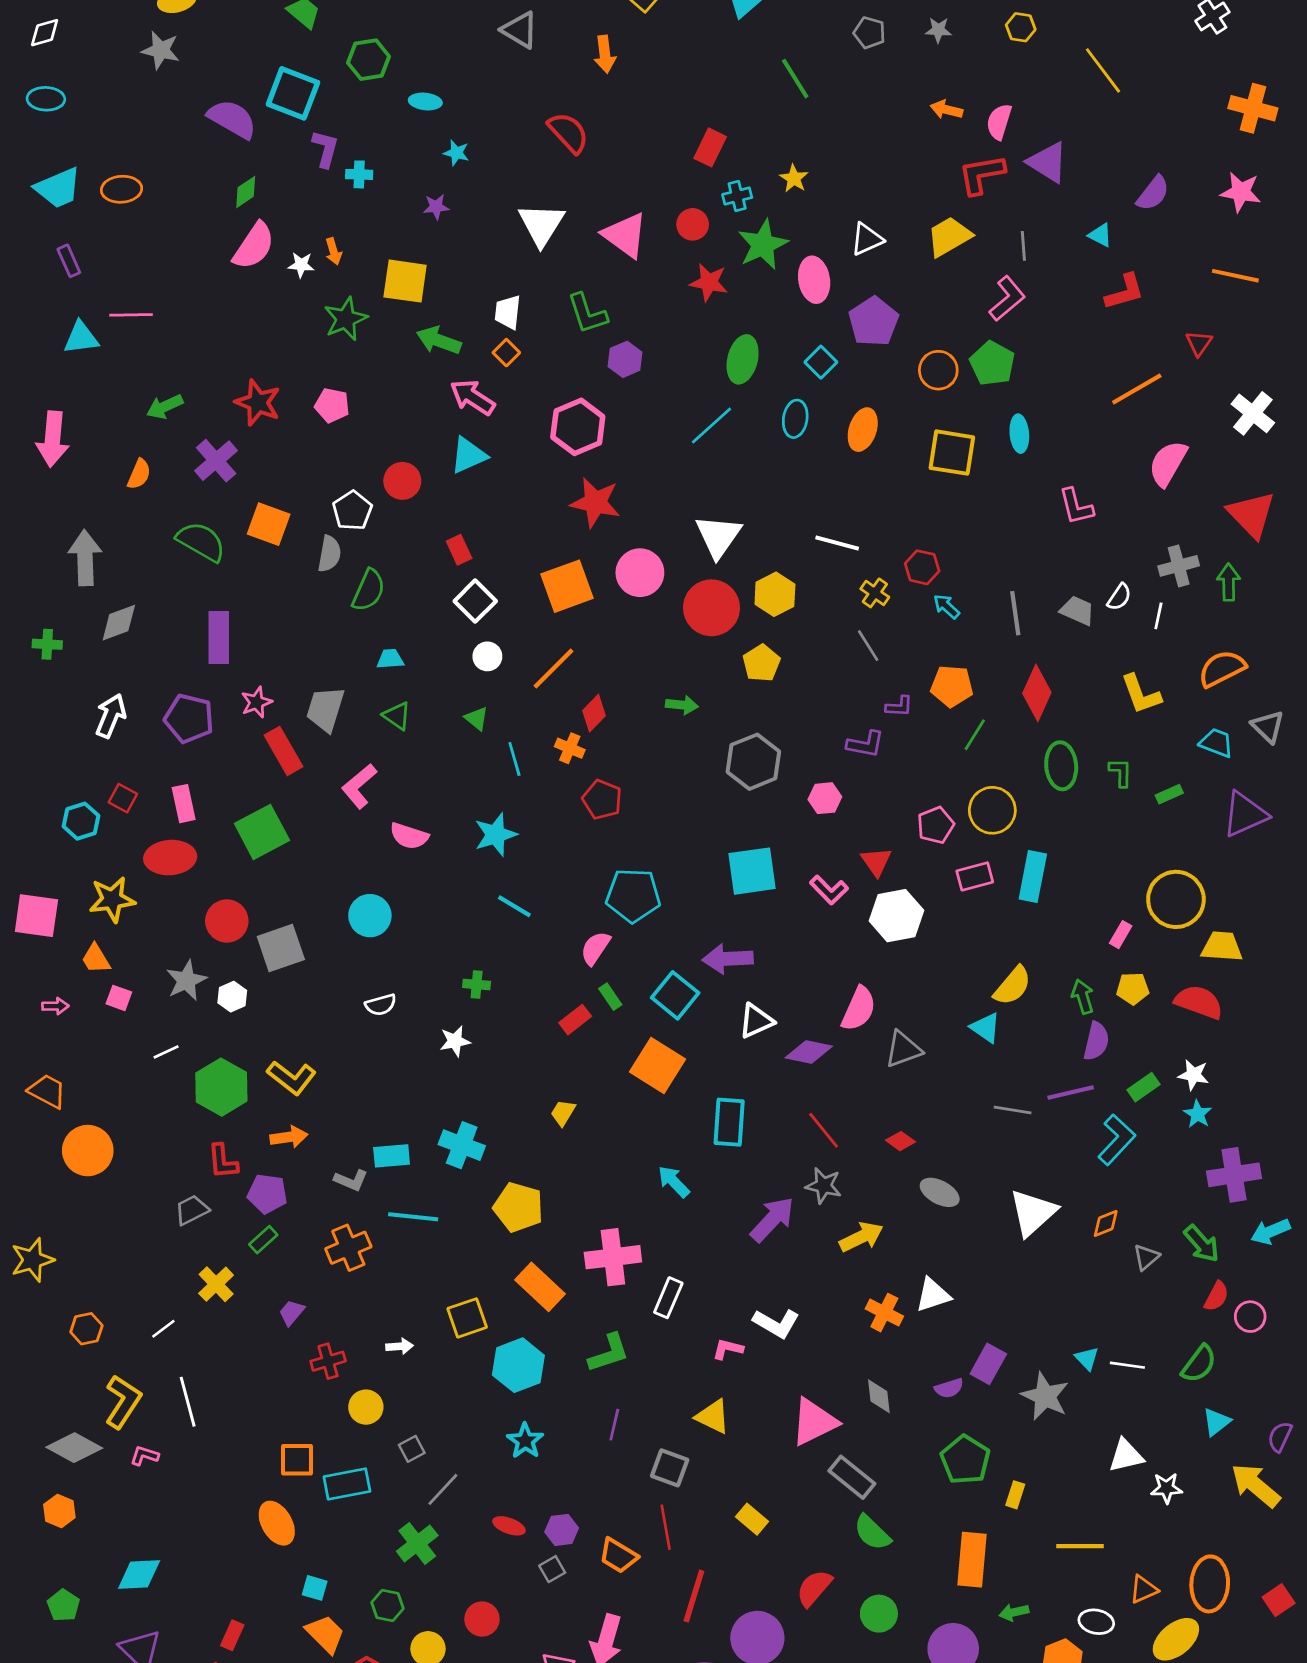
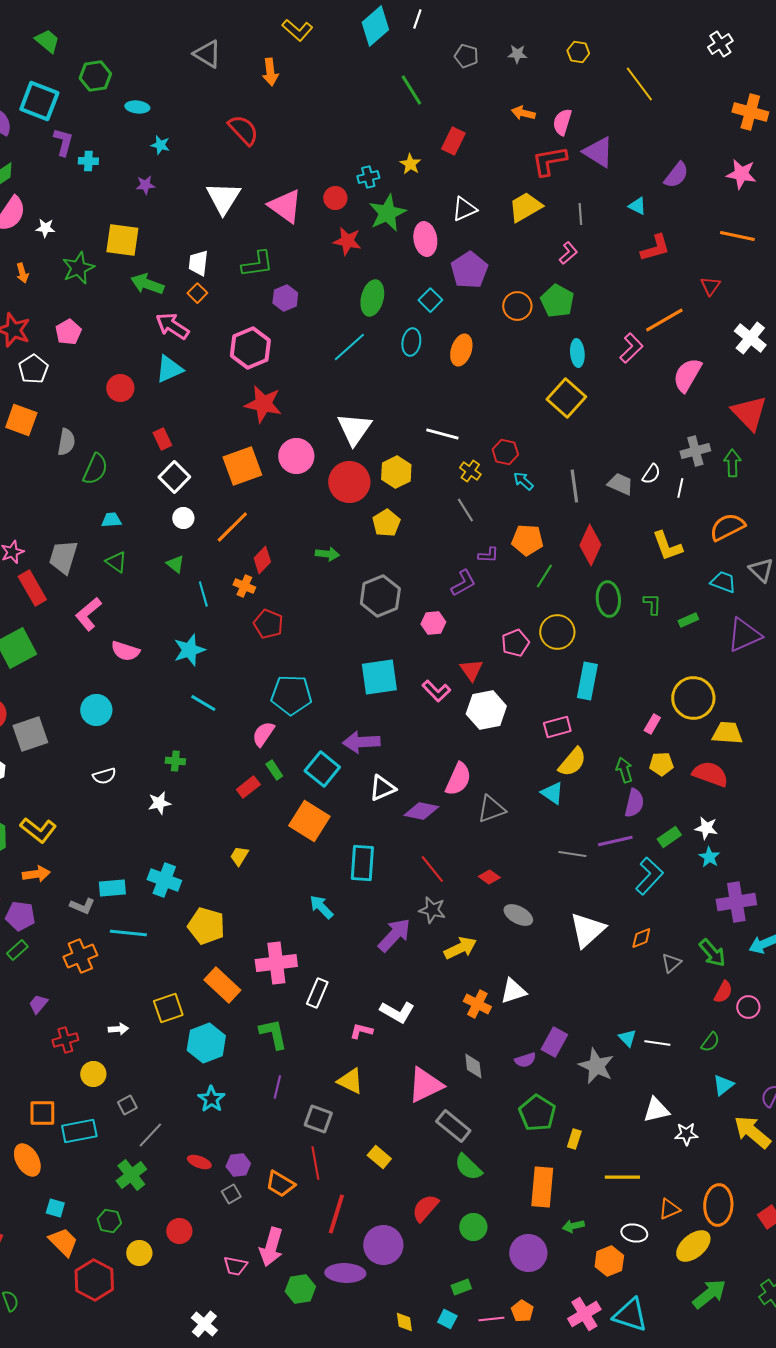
red rectangle: (710, 147) -> (453, 141), moved
orange arrow: (333, 251) -> (22, 273), moved
pink L-shape: (1007, 299) -> (568, 253), size x0.7
green L-shape: (587, 313) -> (257, 264), turned -80
pink pentagon: (332, 405) -> (68, 332), turned 30
yellow square: (952, 453) -> (566, 398), moved, turned 33
pink L-shape: (1076, 507) -> (631, 348), moved, turned -120
white pentagon: (352, 511) -> (33, 369), moved
purple L-shape: (865, 744) -> (463, 583), turned -40
pink rectangle: (975, 876) -> (557, 727), moved
green L-shape: (609, 1353) -> (273, 1034), turned -84
green semicircle: (1199, 1364) -> (710, 1042), size x0.7

